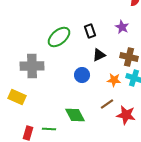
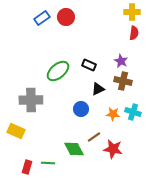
black rectangle: (90, 31) -> (89, 65), turned -48
brown cross: (129, 57) -> (123, 81), moved
brown line: (107, 104) -> (94, 137), moved
red star: (126, 115) -> (113, 149), moved

